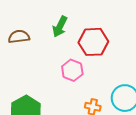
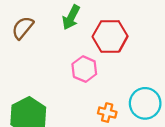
brown semicircle: (19, 37) -> (23, 28), turned -45

